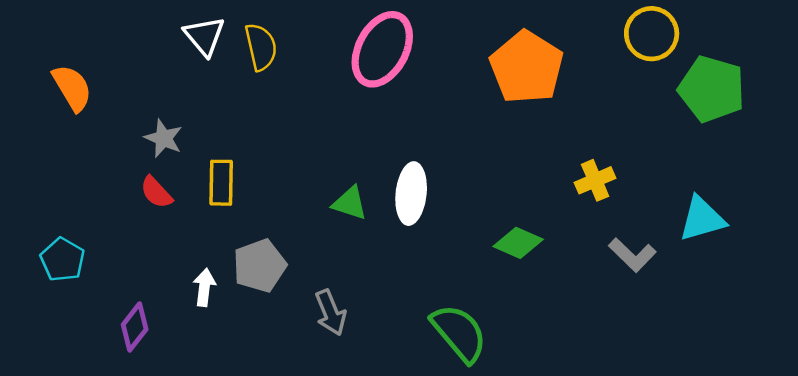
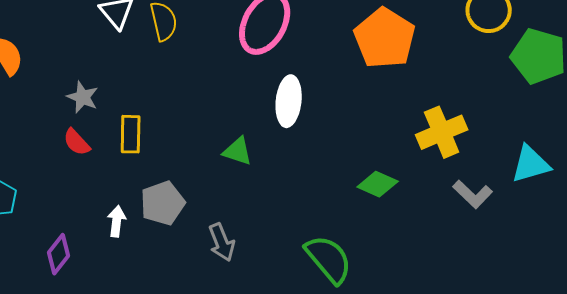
yellow cross: (595, 180) -> (442, 132), size x1.5
white ellipse: (411, 194) -> (289, 101), moved

